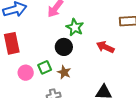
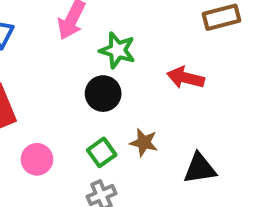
green square: (45, 67) -> (102, 152), moved
brown star: (64, 72) -> (144, 142), moved

